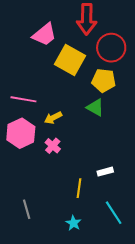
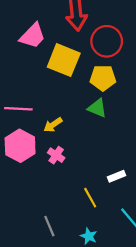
yellow line: (79, 188) -> (90, 198), turned -30
gray line: (27, 209) -> (49, 226), moved

